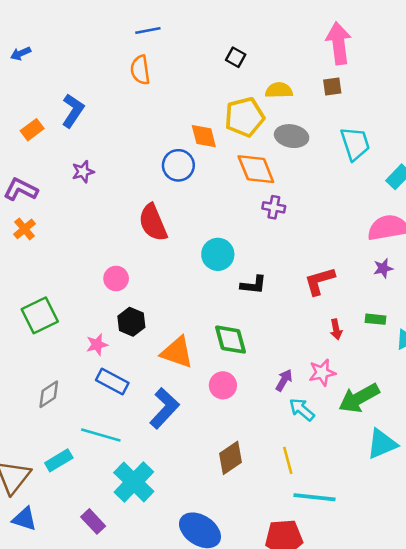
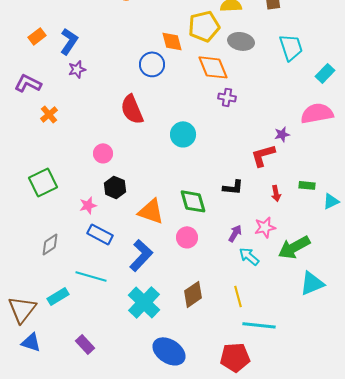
blue L-shape: (73, 111) -> (69, 41), moved
orange cross: (25, 229) -> (49, 114), moved
purple star: (383, 268) -> (282, 134), moved
black L-shape: (253, 285) -> (233, 187), moved
cyan cross: (134, 482) -> (144, 302), moved

